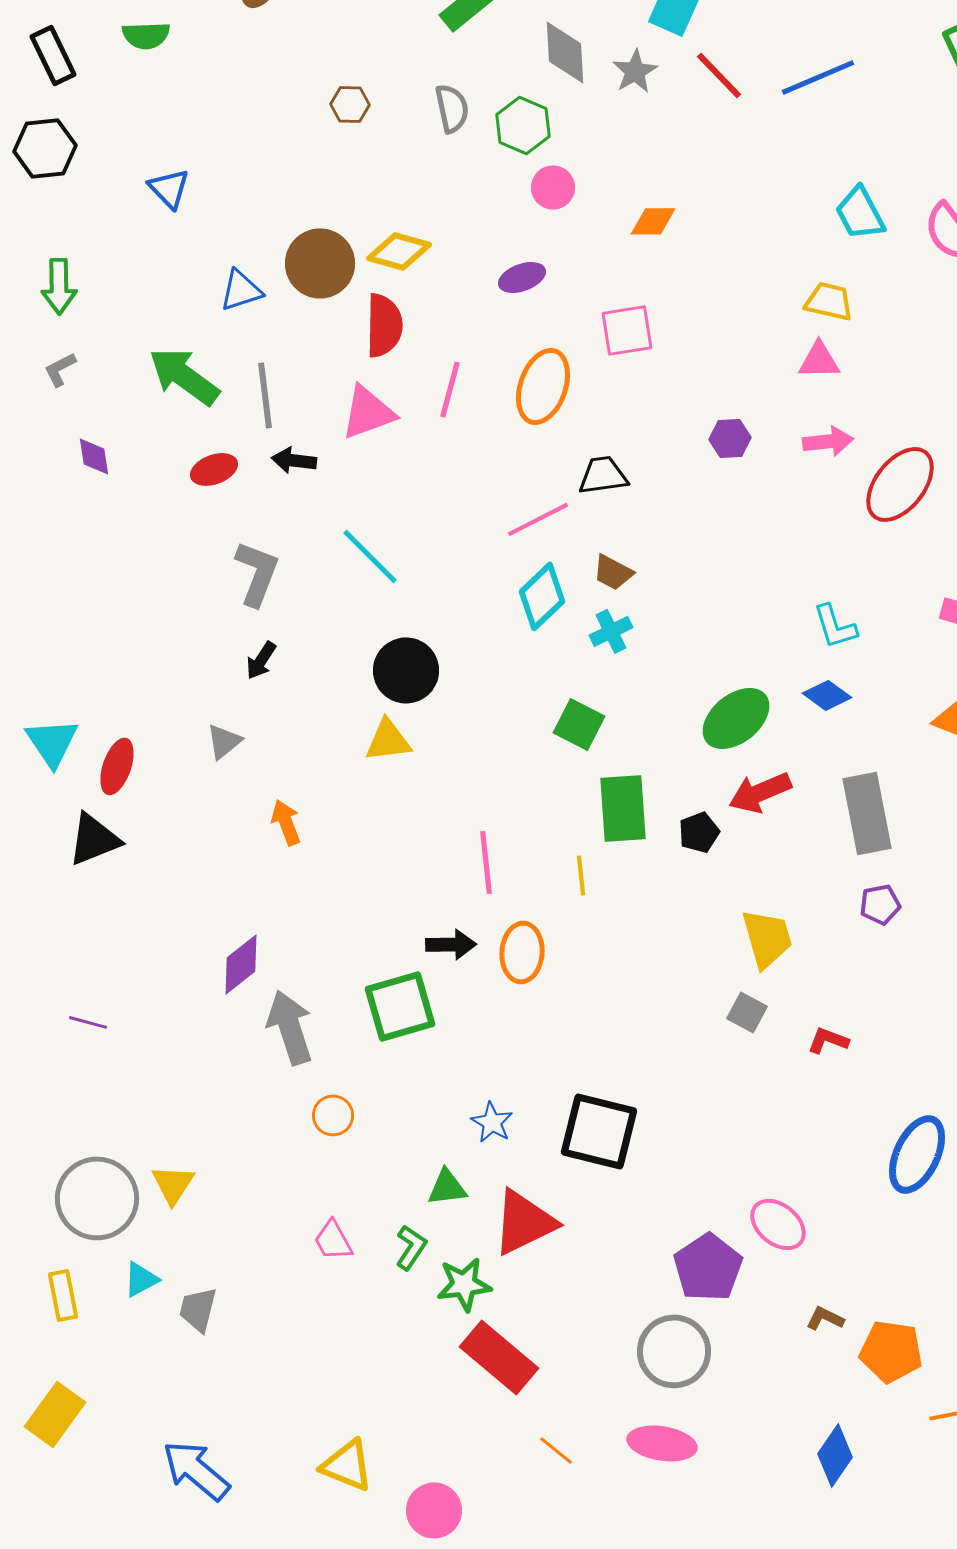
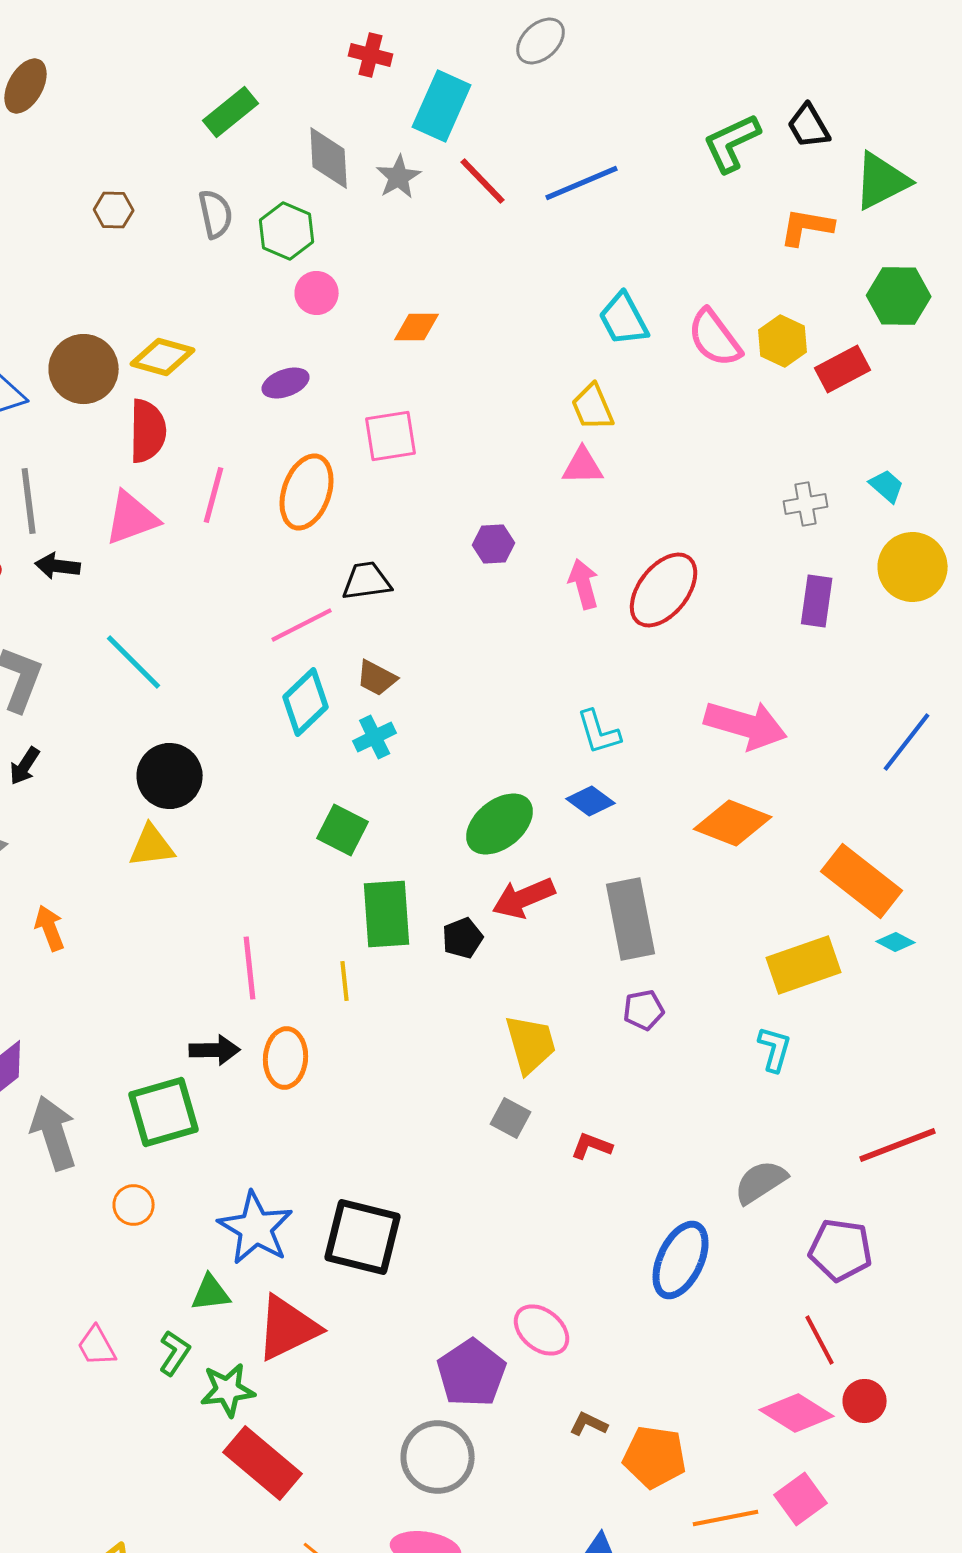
yellow trapezoid: (829, 301) -> (593, 407), turned -126
pink arrow: (828, 441) -> (584, 584), moved, turned -99
orange circle: (333, 1115) -> (134, 1205), moved
blue star: (492, 1122) -> (256, 1228), size x1.8

